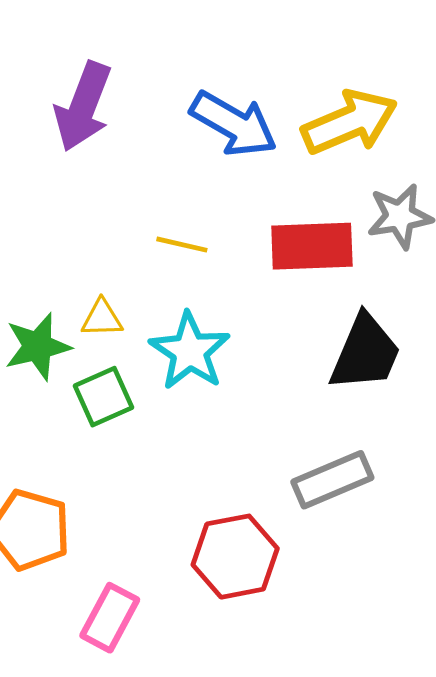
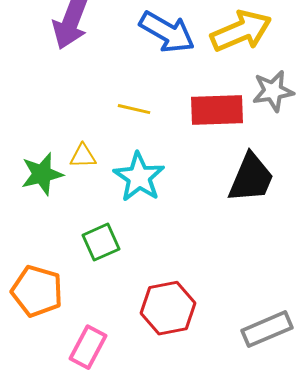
green square: (103, 397) -> (101, 242), moved
gray rectangle: (332, 480) -> (267, 329), moved

